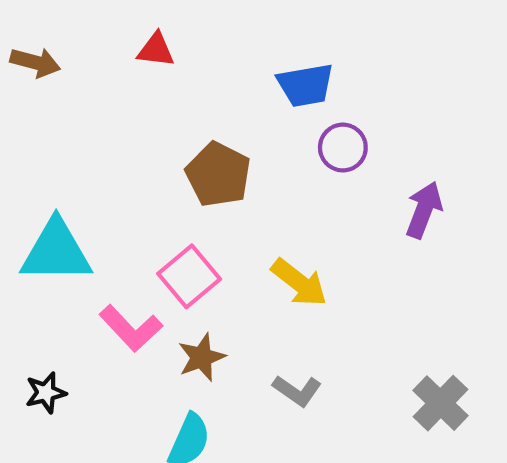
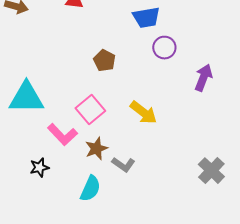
brown pentagon: (218, 175) -> (104, 61), size x0.7
gray L-shape: (297, 391) -> (123, 165), moved
black star: (46, 393) -> (39, 168), moved

